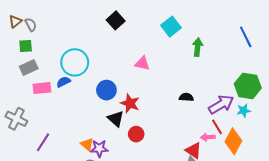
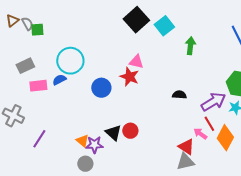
black square: (116, 20) -> (136, 20), moved, size x1.4
green square: (26, 46) -> (37, 30), moved
red star: (130, 103) -> (129, 77), moved
black triangle: (116, 119) -> (113, 133), moved
pink arrow: (208, 137) -> (200, 134), turned 40

